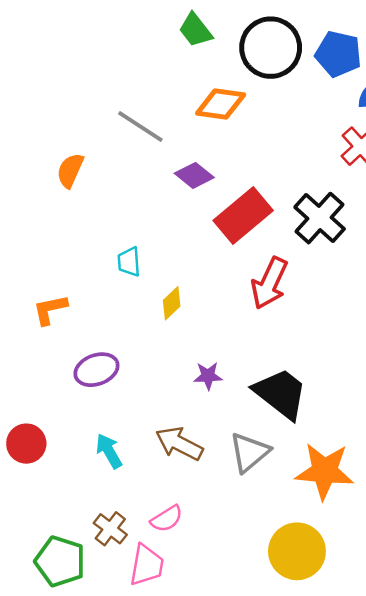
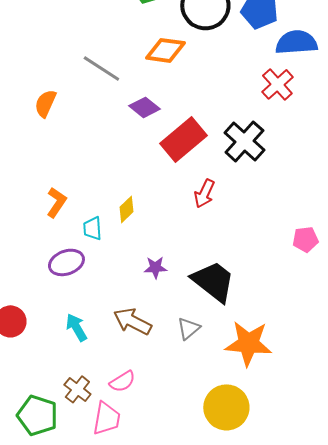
cyan trapezoid: (129, 262) -> (92, 228), moved
red arrow: (269, 283) -> (204, 193), size x0.7
orange L-shape: (50, 309) -> (56, 202), moved, turned 136
gray triangle: (249, 452) -> (188, 328), size x0.7

